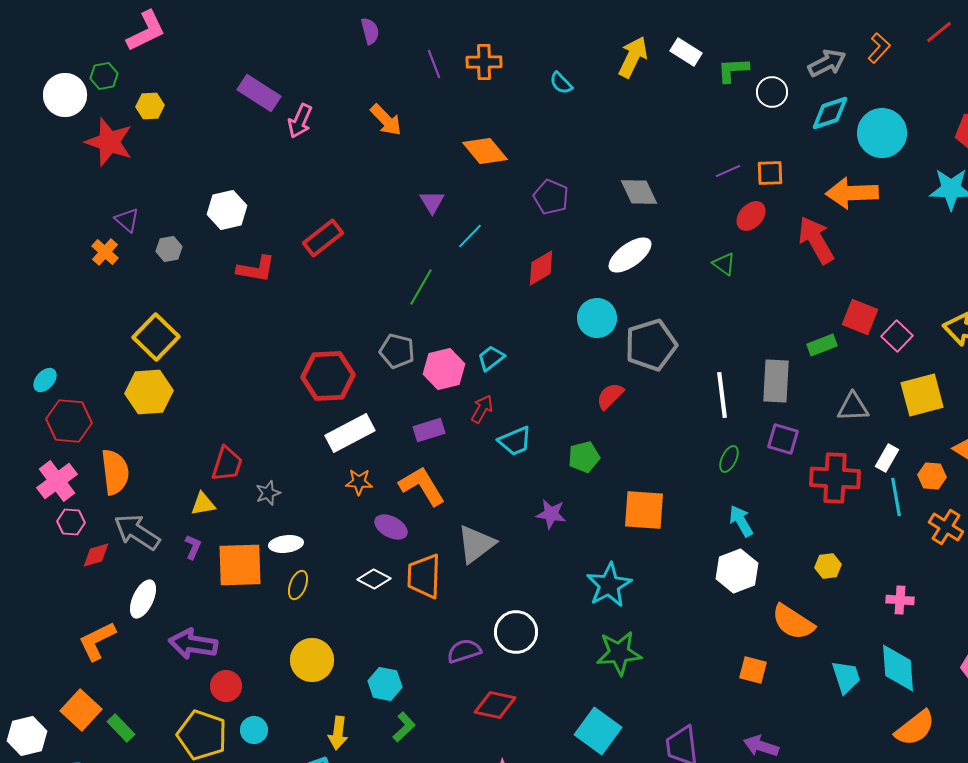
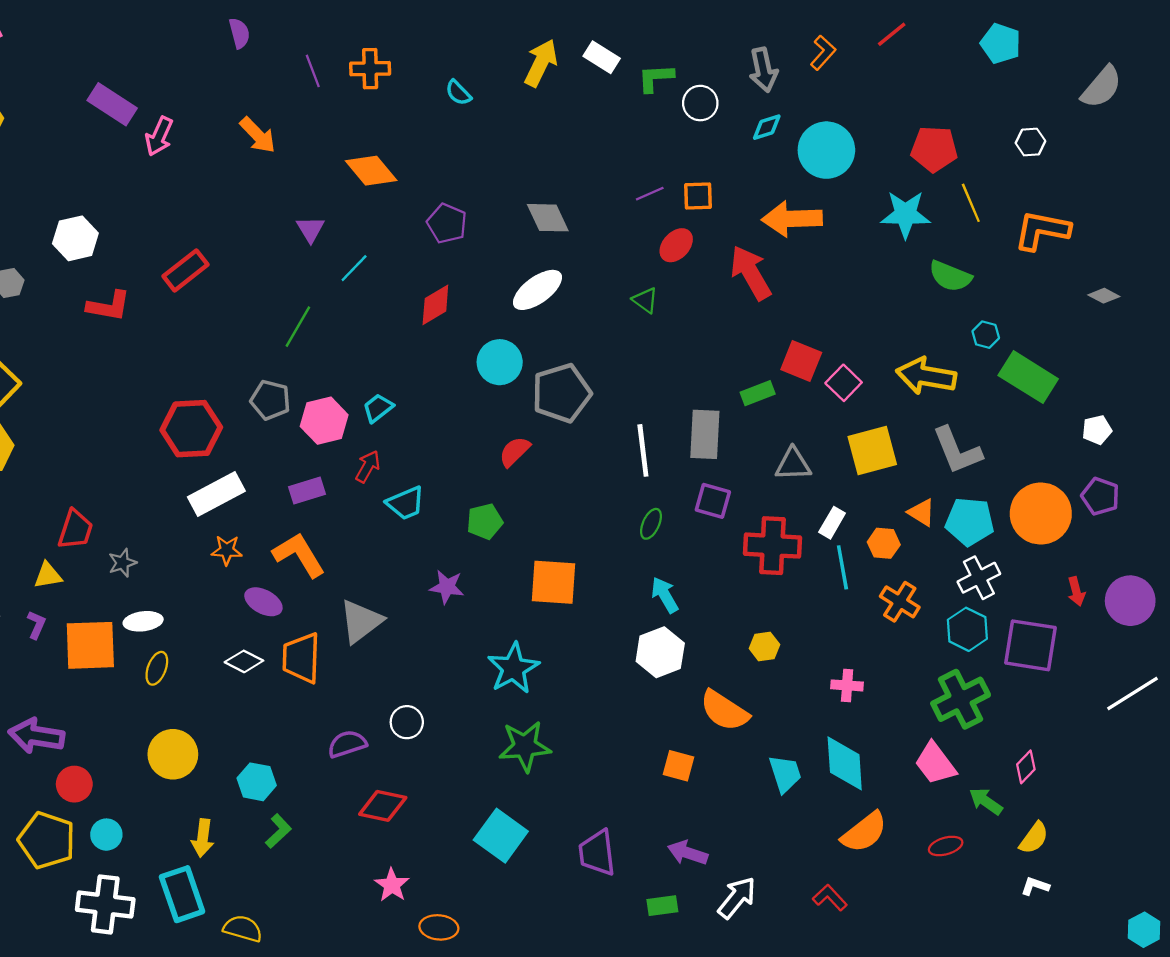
gray arrow: (827, 63) -> (763, 70), turned 105
cyan diamond: (830, 113) -> (767, 127), size x0.7
white circle: (516, 632) -> (407, 722), size x0.7

